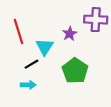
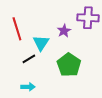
cyan arrow: (28, 85) -> (28, 87), moved

